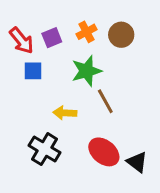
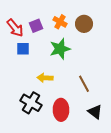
orange cross: (87, 32) -> (60, 22), turned -32
brown line: (105, 101) -> (84, 84), moved
red ellipse: (104, 152) -> (61, 110), moved, turned 50

